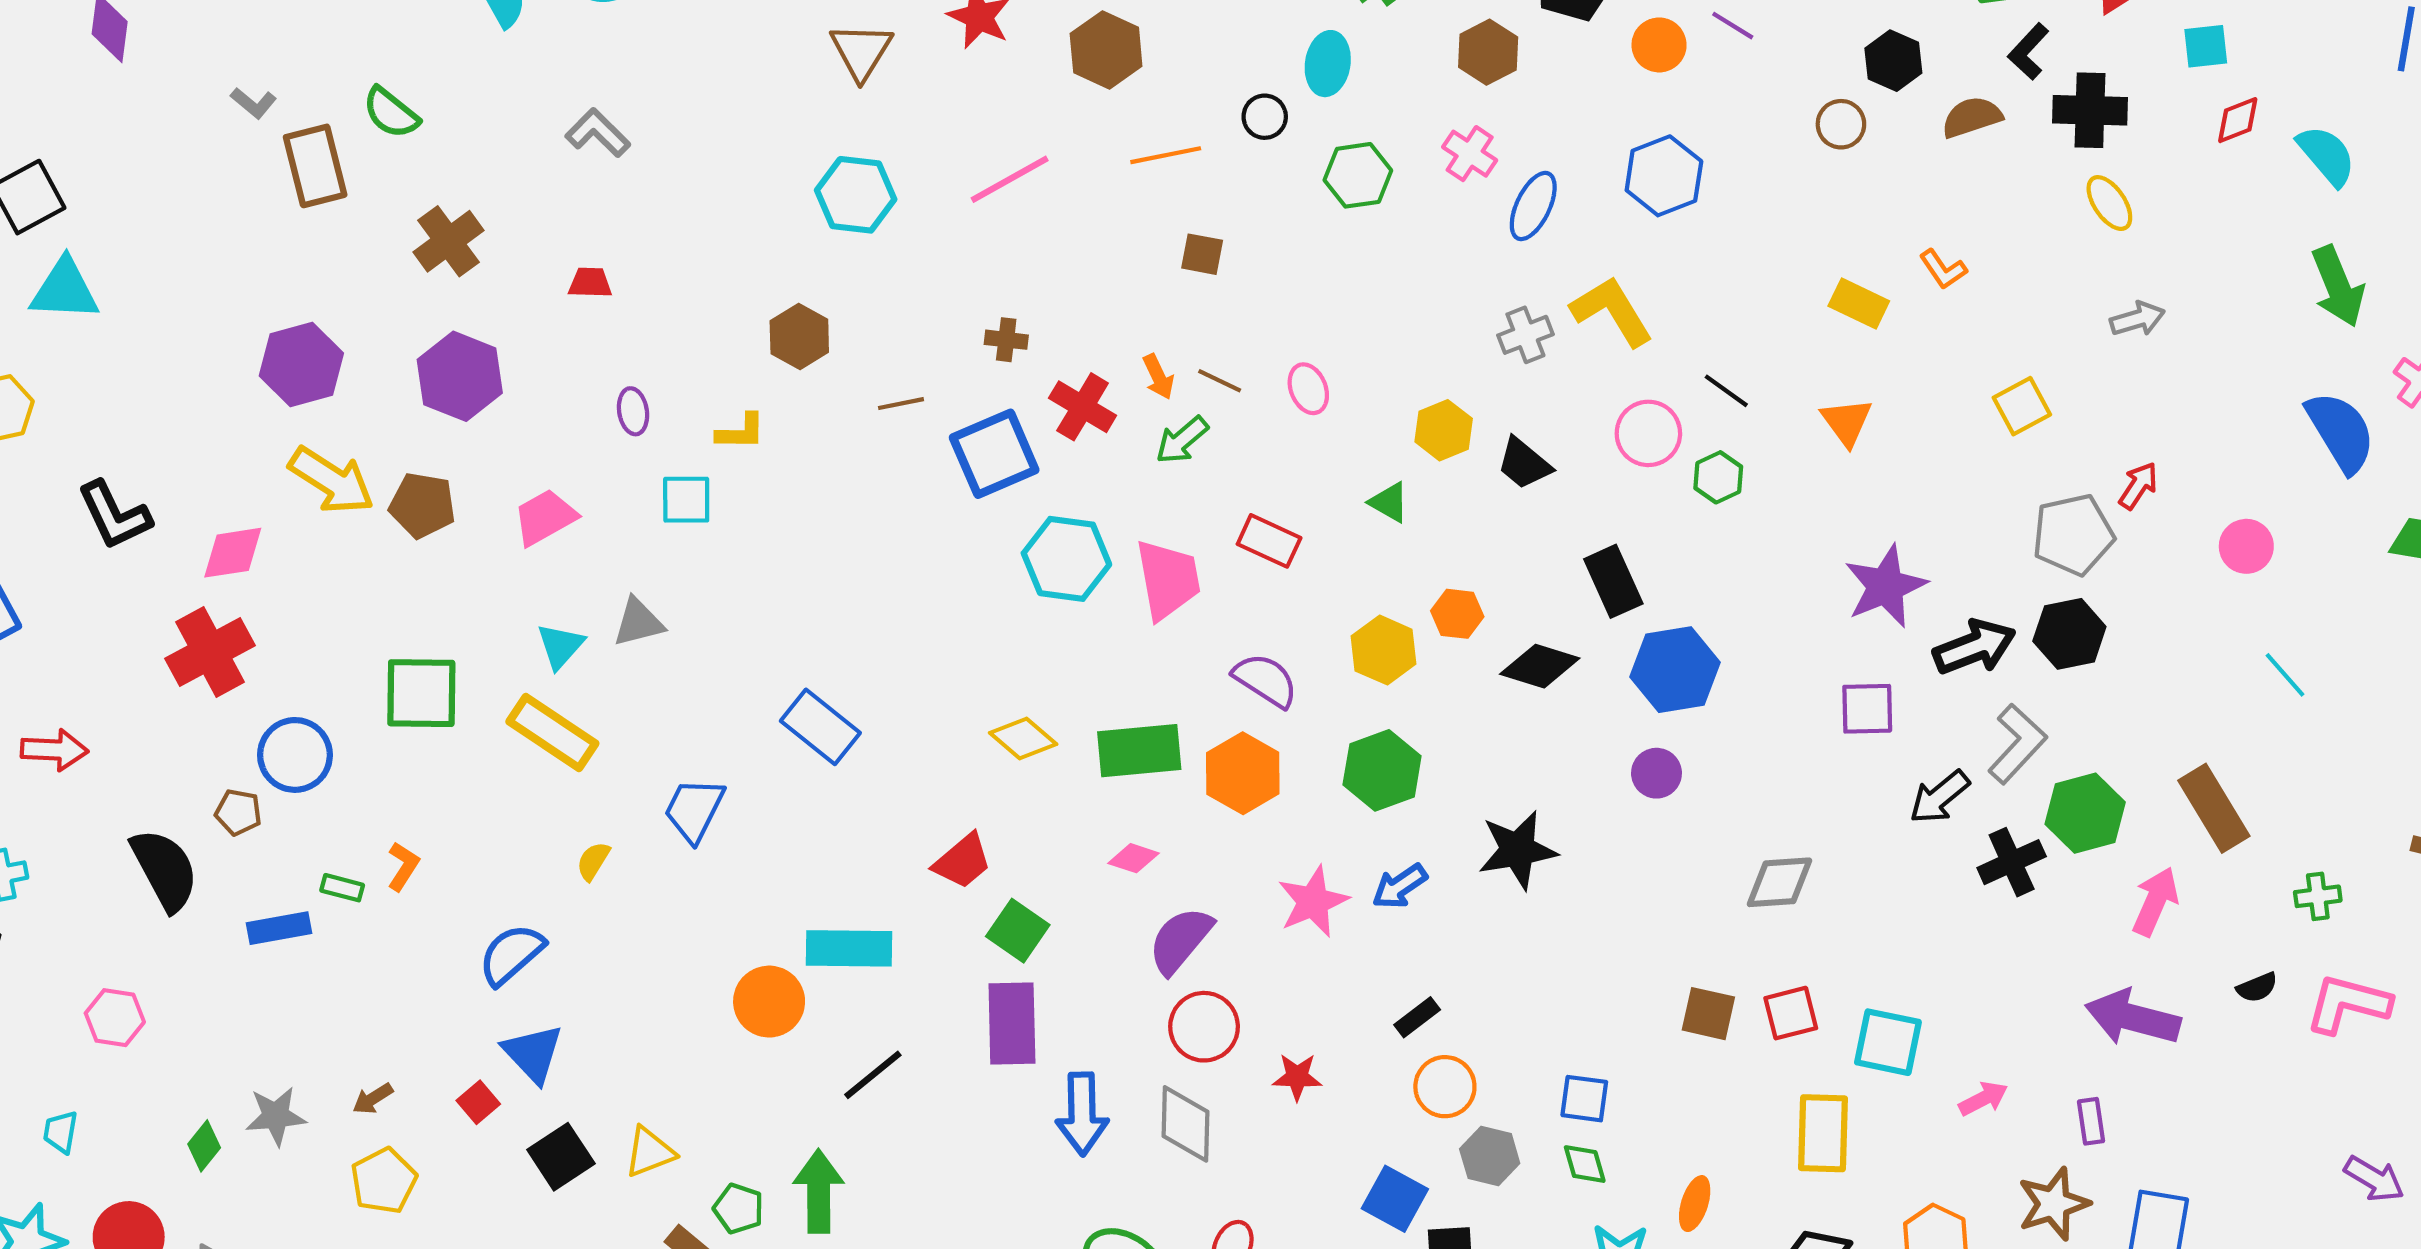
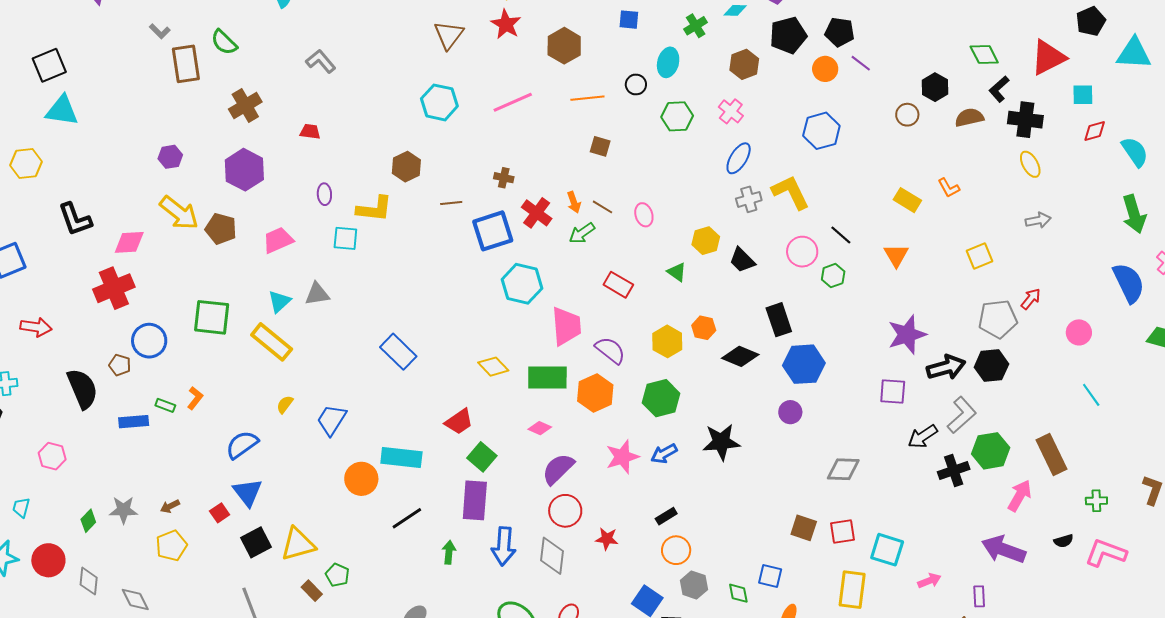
blue ellipse: (1533, 206) -> (739, 158), moved
purple hexagon: (301, 364) -> (170, 157), size x0.6
yellow L-shape: (741, 432) -> (374, 209), size x1.5
pink trapezoid: (1168, 579) -> (566, 326), moved
blue trapezoid: (694, 810) -> (332, 420), moved
blue square: (1584, 1099) -> (770, 576), moved
yellow triangle: (650, 1152) -> (298, 544), size x1.4
green arrow: (819, 1191) -> (449, 552), moved, size x0.6

